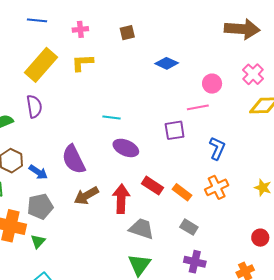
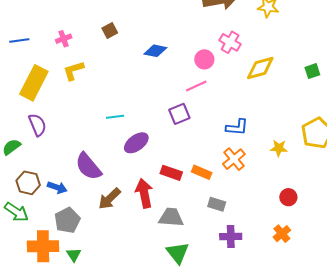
pink cross: (253, 74) -> (230, 42), moved
purple ellipse: (126, 148) -> (136, 143), turned -45
blue L-shape: (217, 148) -> (237, 127), moved, turned 85

